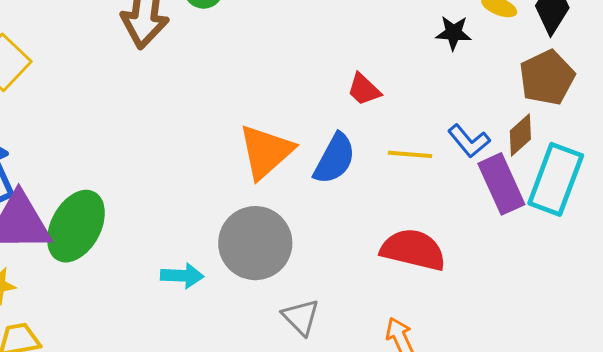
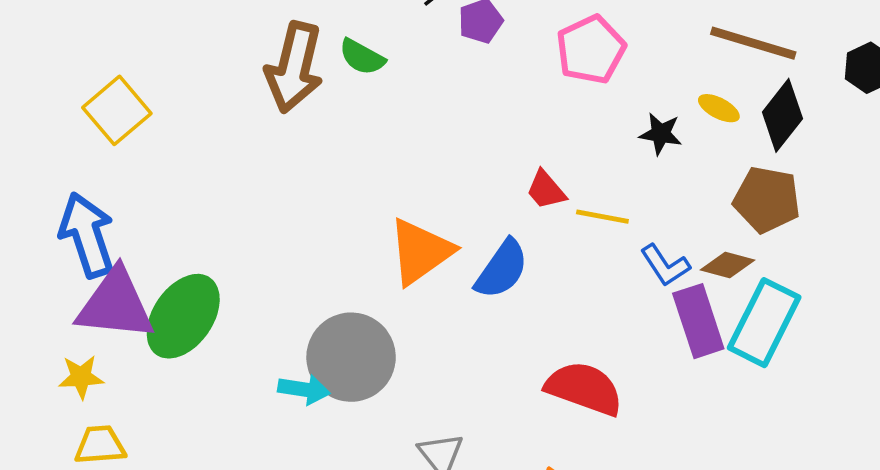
brown pentagon: (547, 78) -> (767, 200), turned 30
brown diamond: (520, 135) -> (728, 265), turned 51
yellow line: (410, 154) -> (602, 217), moved
gray circle: (255, 243) -> (351, 357), moved

